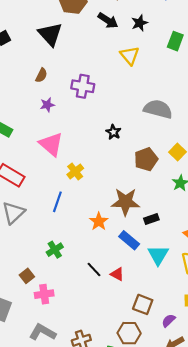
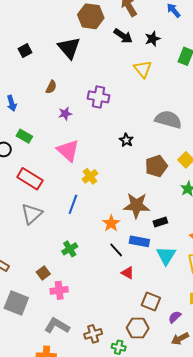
brown semicircle: (41, 75) -> (51, 87), moved
blue rectangle: (129, 240) -> (139, 241), turned -30
black line: (94, 270) -> (116, 250), moved

